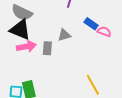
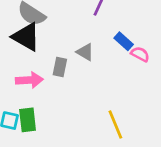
gray triangle: (64, 35) -> (85, 52), turned 40
pink arrow: (26, 47) -> (29, 80), moved

